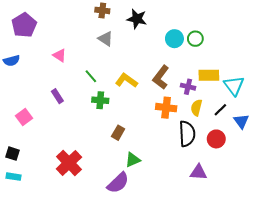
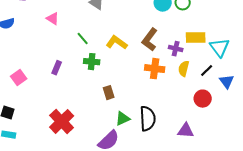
purple rectangle: (57, 96) -> (57, 68), moved, turned 56
brown rectangle: (118, 133) -> (109, 93), turned -48
black semicircle: (187, 134) -> (148, 119), moved

